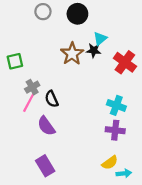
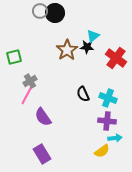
black circle: (77, 14) -> (55, 13), moved
black semicircle: (52, 99) -> (83, 94), moved
cyan arrow: (124, 173) -> (115, 138), moved

